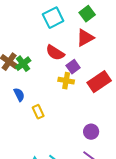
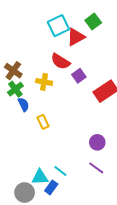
red triangle: (85, 38) -> (76, 37), moved
green cross: (23, 64) -> (15, 89), moved
yellow cross: (66, 81) -> (44, 82), moved

